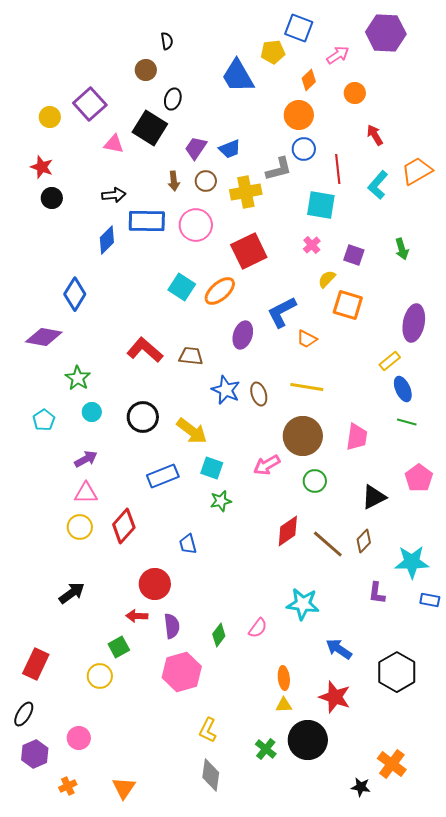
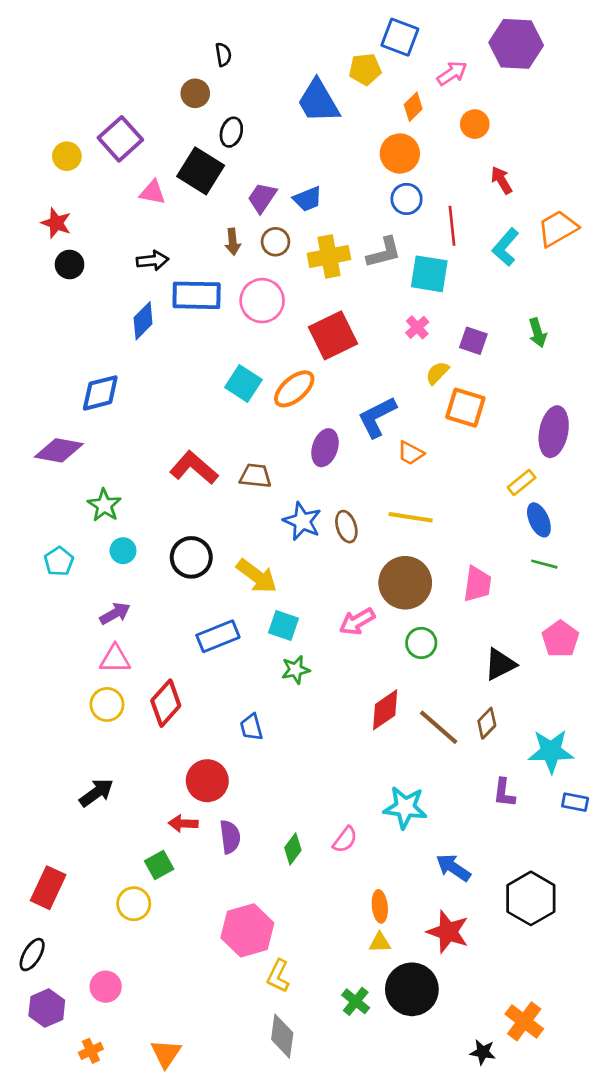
gray L-shape: (279, 169) -> (384, 252), moved
blue diamond: (75, 294) -> (100, 393), turned 44
pink hexagon: (182, 672) -> (247, 930), moved

